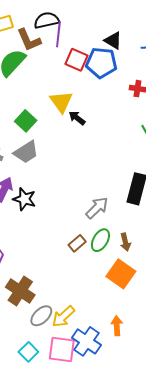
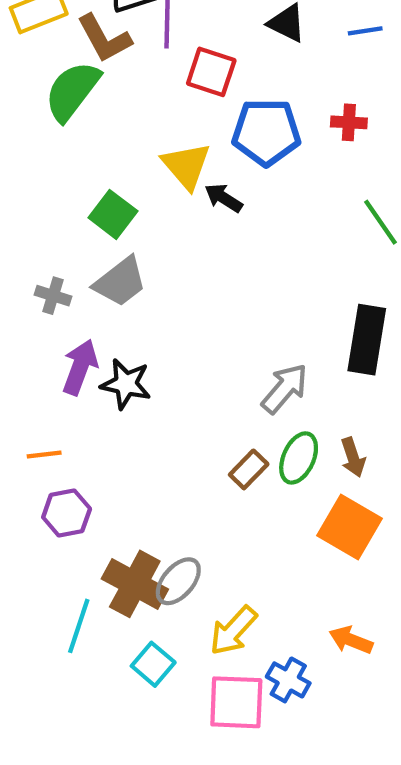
blue pentagon: (101, 63) -> (266, 132), moved
gray ellipse: (41, 316) -> (178, 581), moved
orange arrow: (117, 326) -> (351, 640), turned -60
blue cross: (86, 341) -> (288, 680), size x0.7
cyan square: (28, 352) -> (153, 664), moved

